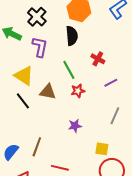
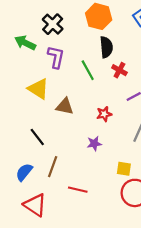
black semicircle: (72, 36) -> (106, 47), moved
green line: (69, 70) -> (88, 70), moved
red star: (78, 91) -> (104, 114), moved
black line: (23, 101) -> (37, 137), moved

